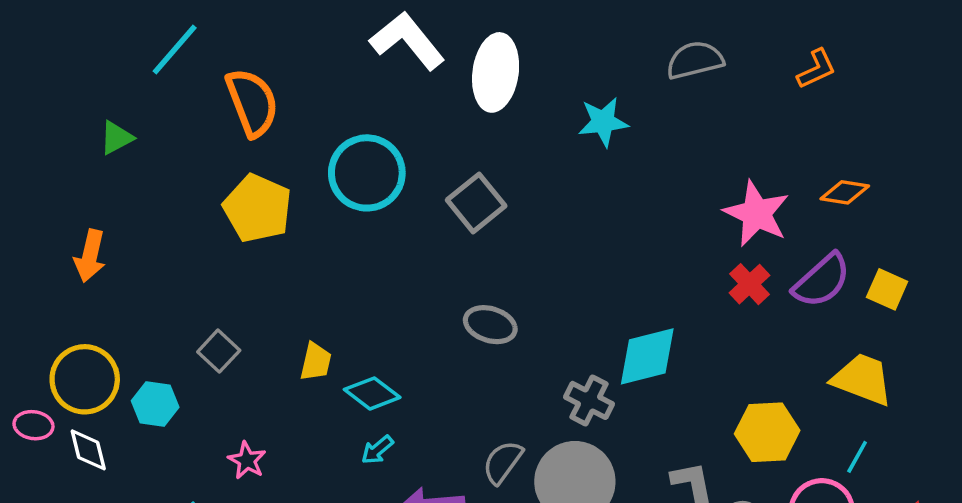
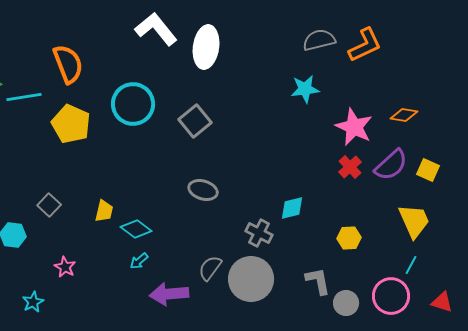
cyan line: (175, 50) -> (24, 97), moved, turned 40
orange L-shape: (817, 69) -> (365, 45), moved, size x1.5
cyan star: (603, 122) -> (305, 89), moved
cyan diamond: (647, 356) -> (292, 208), size x0.7
yellow trapezoid: (862, 379) -> (414, 221), turned 45
yellow hexagon: (767, 432) -> (349, 238), moved, size x0.7

